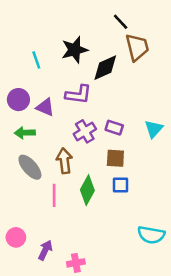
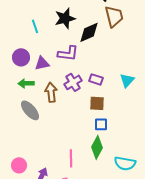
purple triangle: (45, 107) -> (42, 63), turned -35
brown arrow: (64, 161) -> (51, 92), moved
green diamond: (87, 190) -> (97, 147), moved
pink line: (54, 195) -> (71, 158), moved

